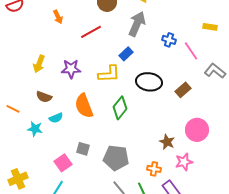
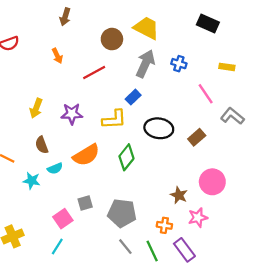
blue cross: (169, 40) -> (179, 64), moved
brown semicircle: (44, 97) -> (42, 145), turned 49
orange semicircle: (84, 106) -> (86, 155), turned -100
gray square: (83, 149) -> (85, 203), turned -32

